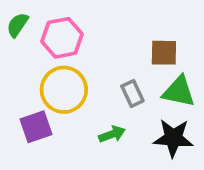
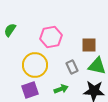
pink hexagon: (62, 38) -> (51, 37), moved
purple square: (36, 127) -> (30, 90), moved

